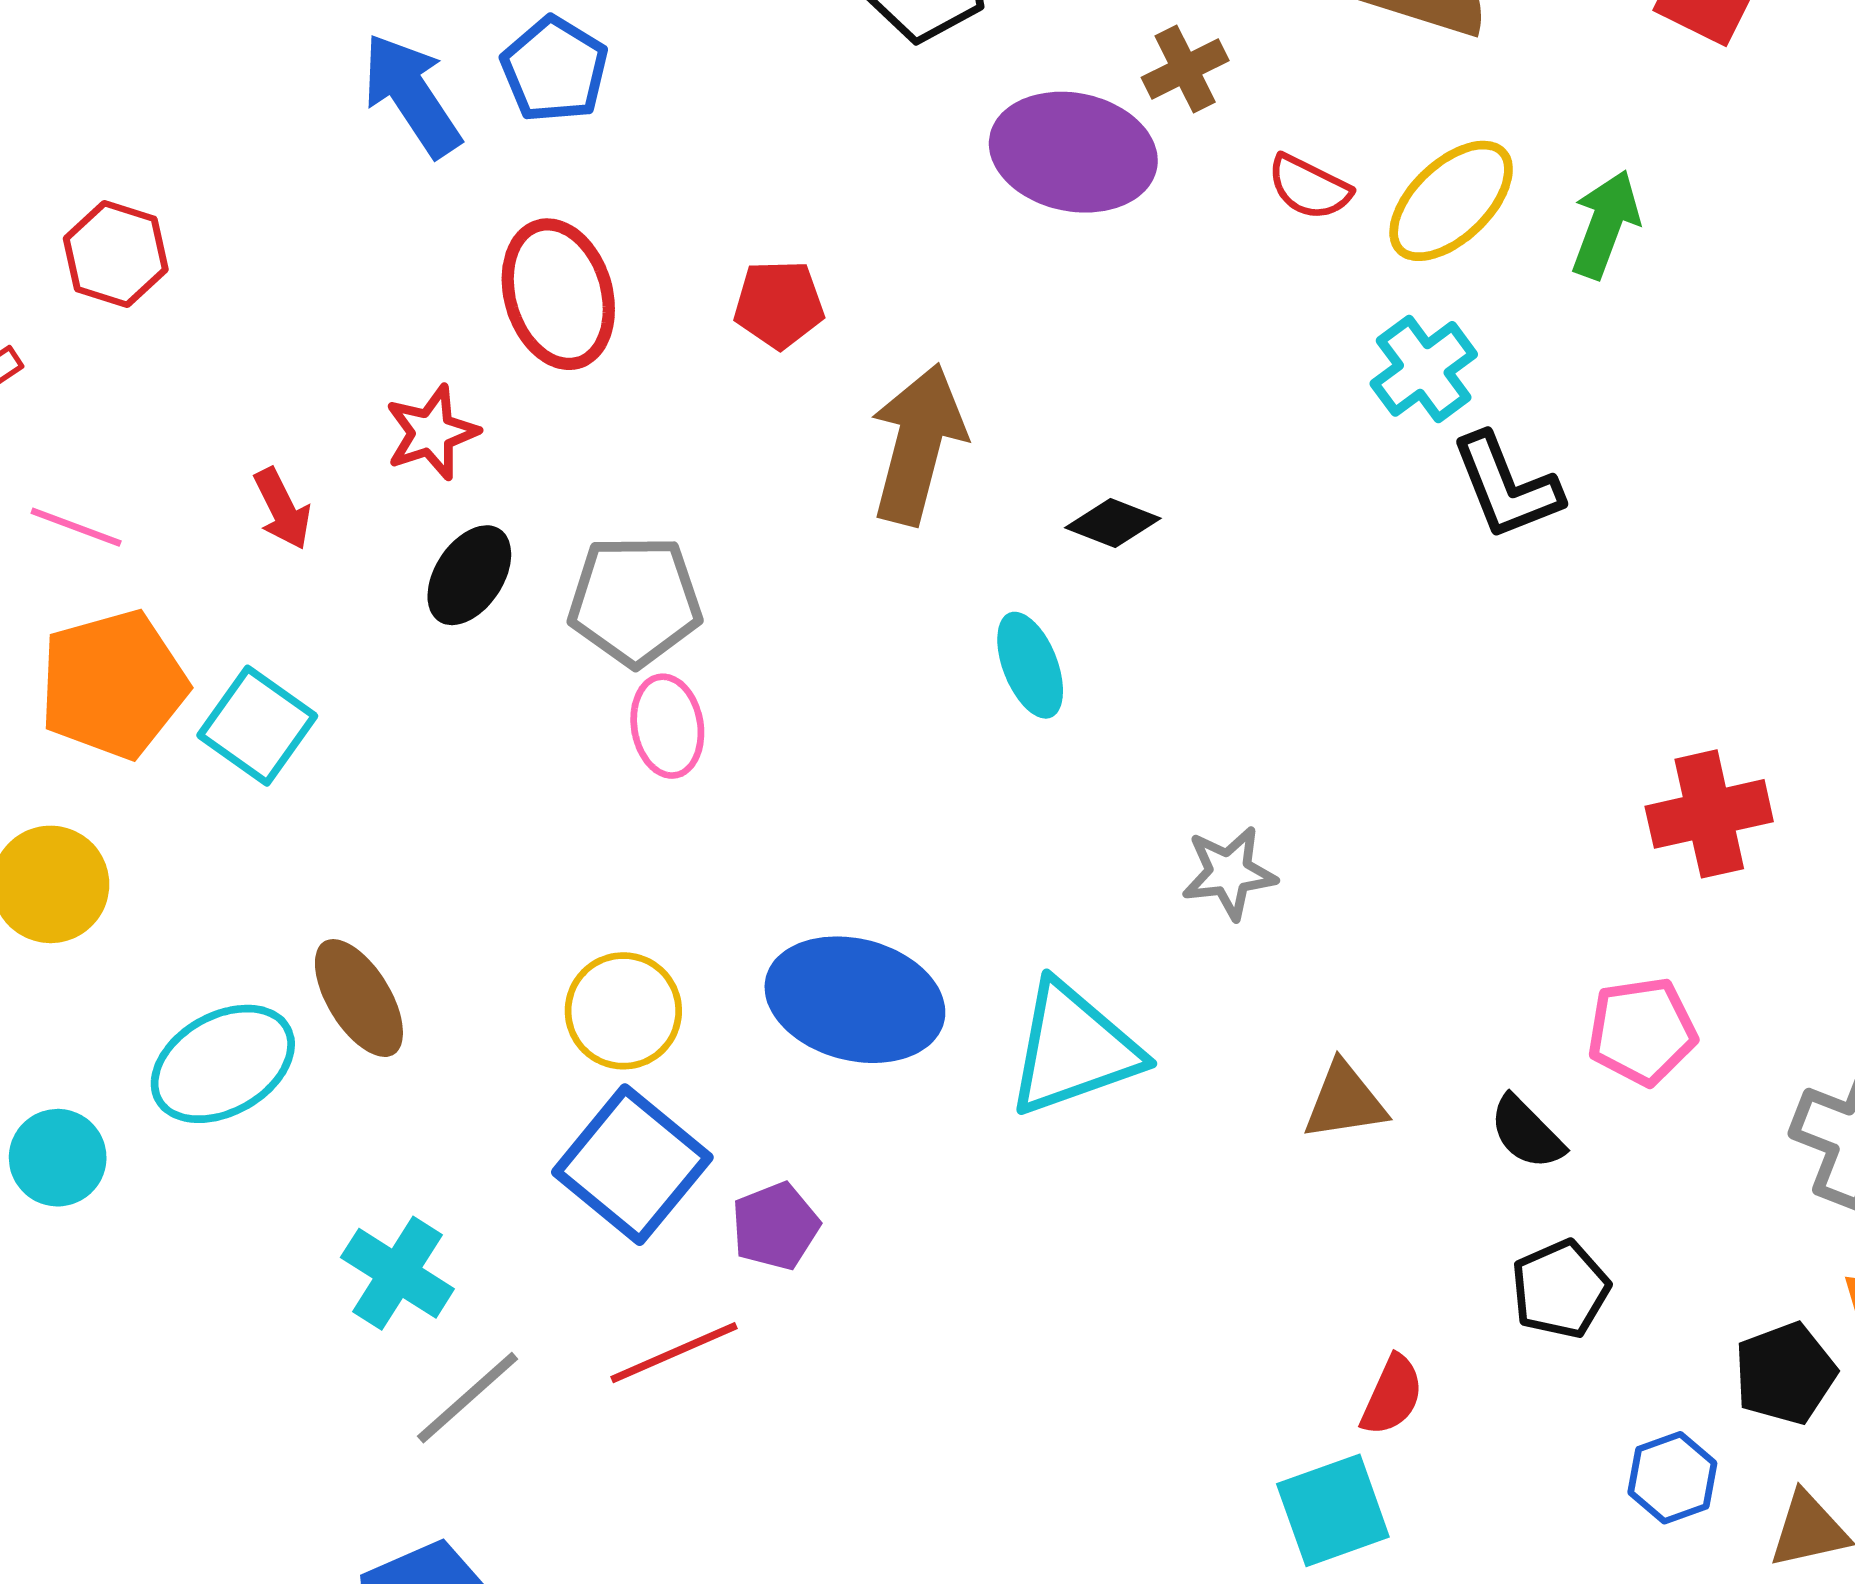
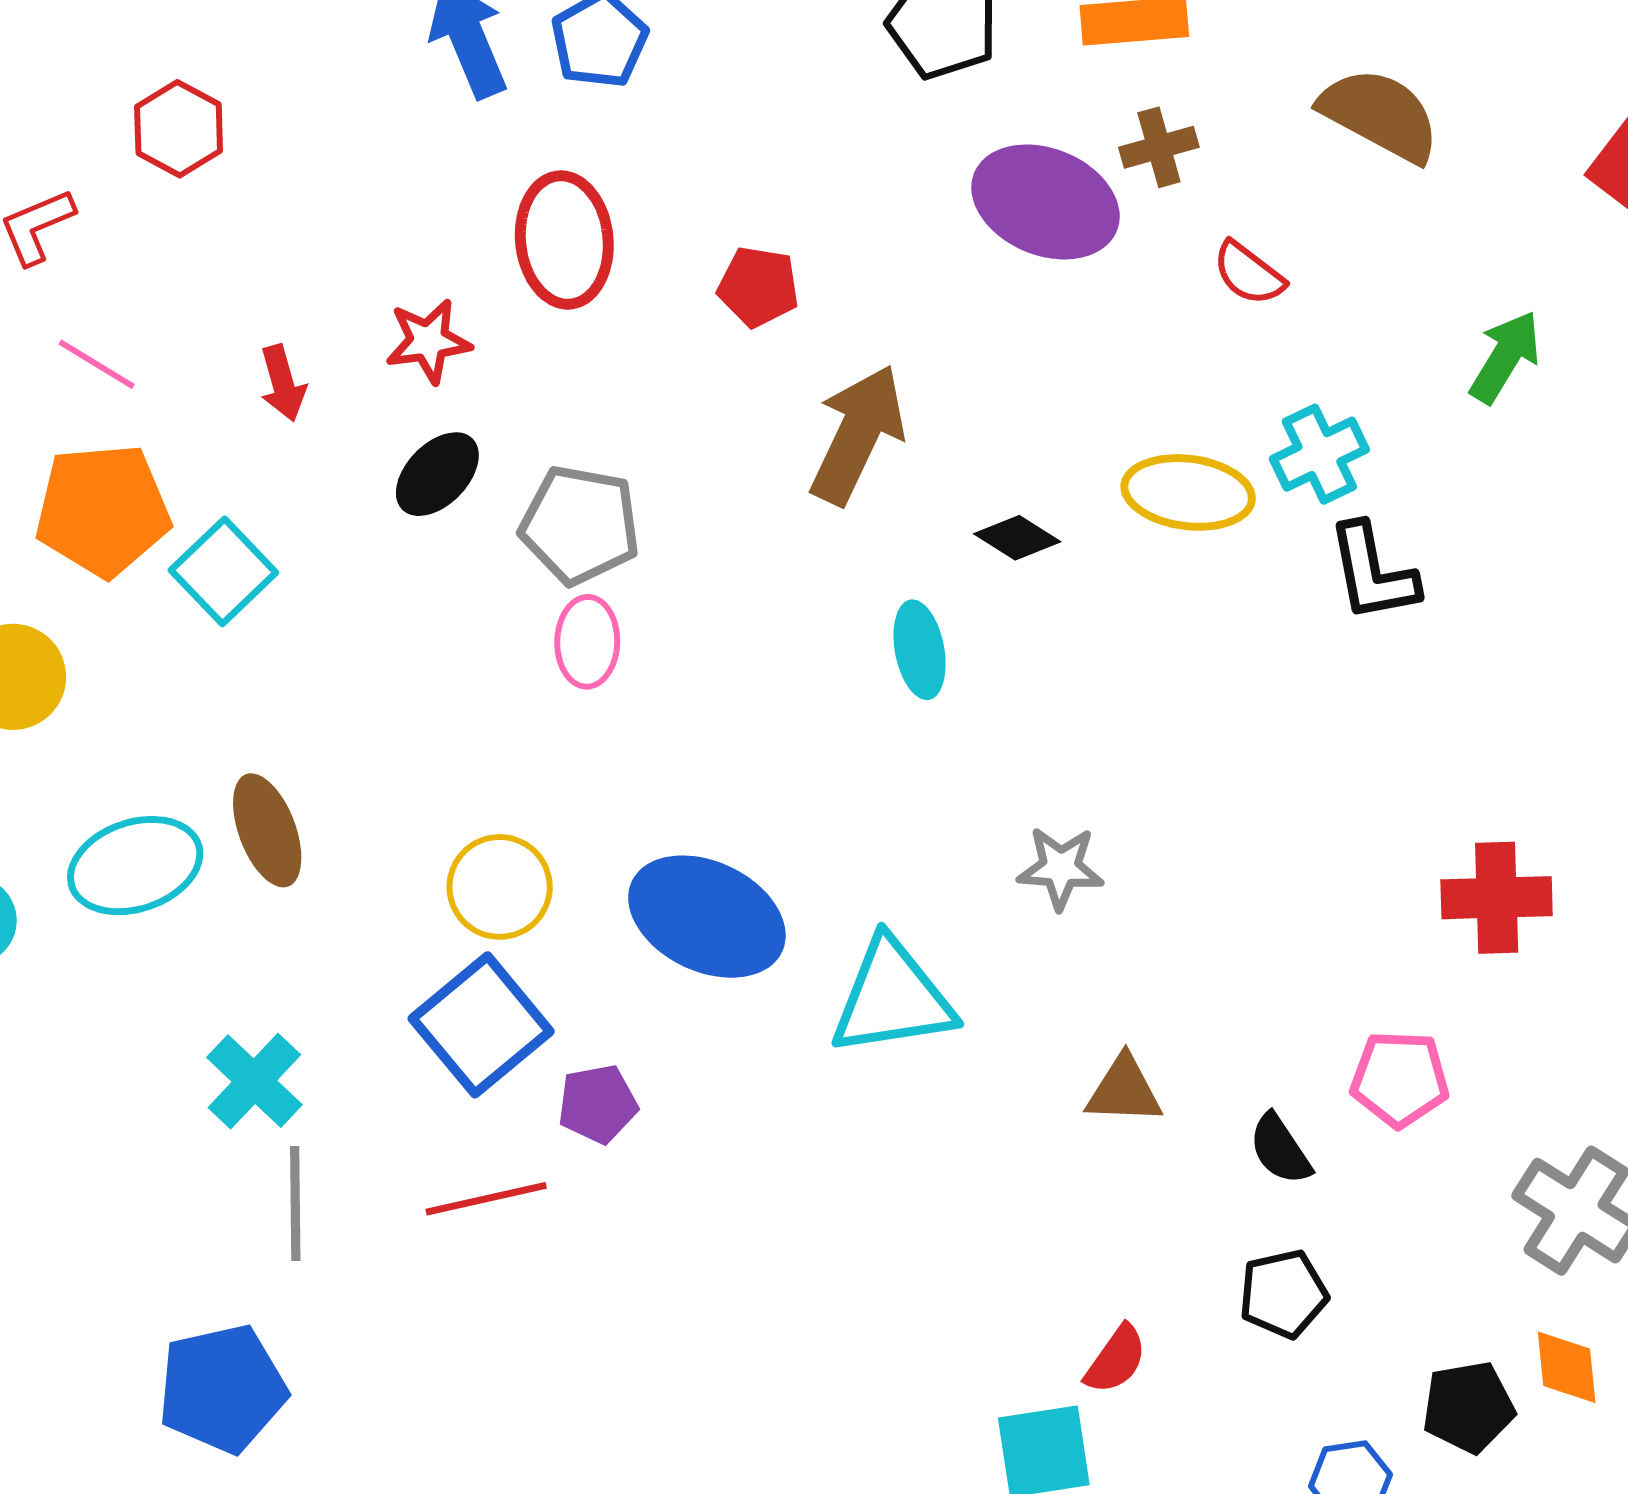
yellow ellipse: (1451, 201) -> (1188, 492), moved, turned 40
gray line: (468, 1398) -> (295, 1204), turned -60

